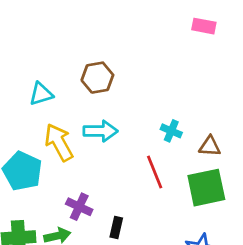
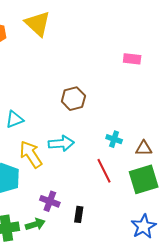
brown hexagon: (97, 78) -> (73, 99), moved

